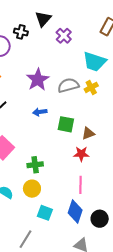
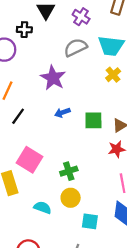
purple cross: (64, 36) -> (81, 17), moved
gray semicircle: (68, 85) -> (75, 47), moved

